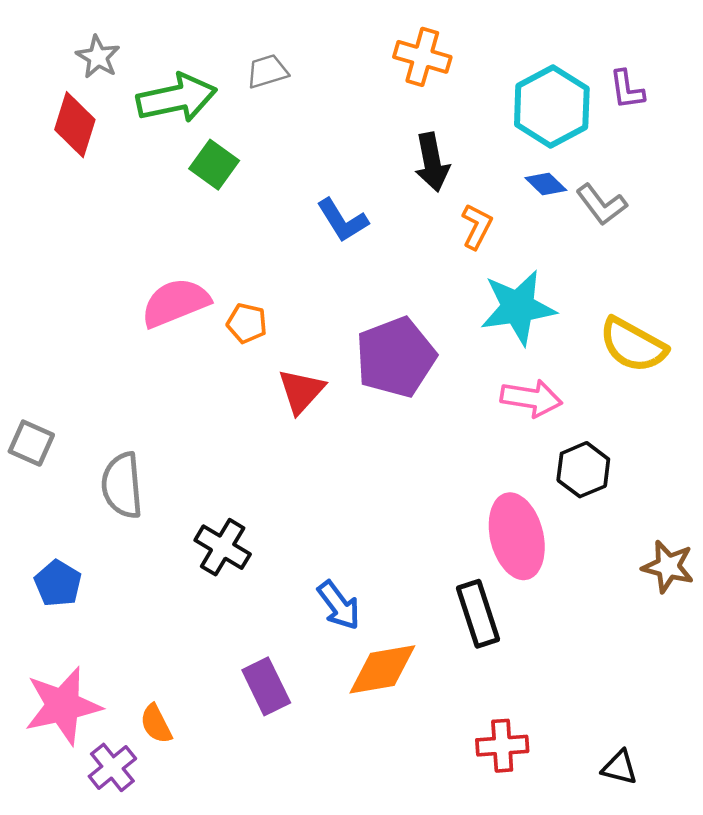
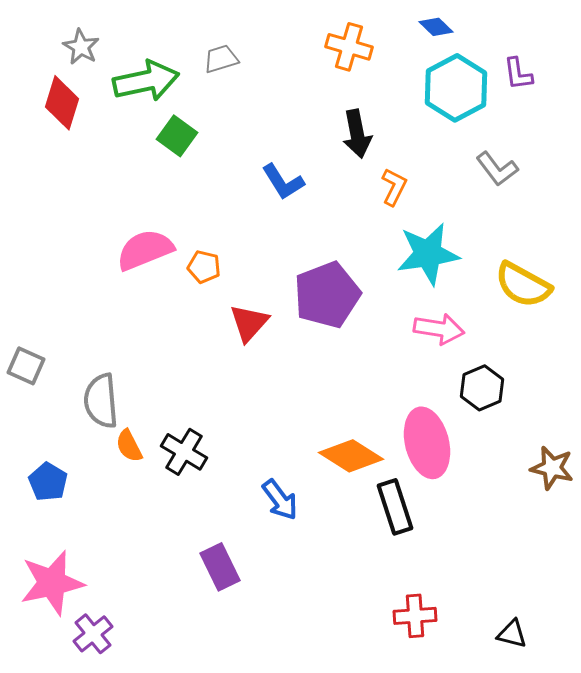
blue diamond: (546, 184) -> (436, 27), moved
orange diamond: (382, 669) -> (351, 456), moved, turned 42
orange semicircle: (156, 724) -> (129, 446), moved

